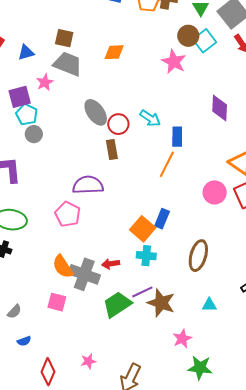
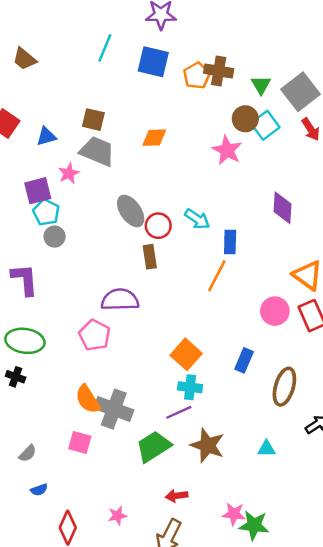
blue rectangle: (162, 219) -> (244, 360), moved
brown ellipse: (198, 256) -> (284, 387), moved
red arrow: (111, 264) -> (177, 496), moved
purple line: (142, 292) -> (179, 412), moved
pink star: (182, 339) -> (234, 514), moved, turned 30

